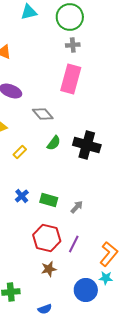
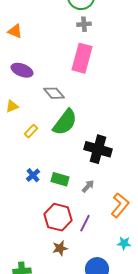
green semicircle: (54, 143) -> (65, 122), size x1.8
black cross: (87, 145) -> (98, 149), moved
orange L-shape: (109, 254) -> (120, 205), moved
cyan star: (106, 278) -> (124, 243), moved

